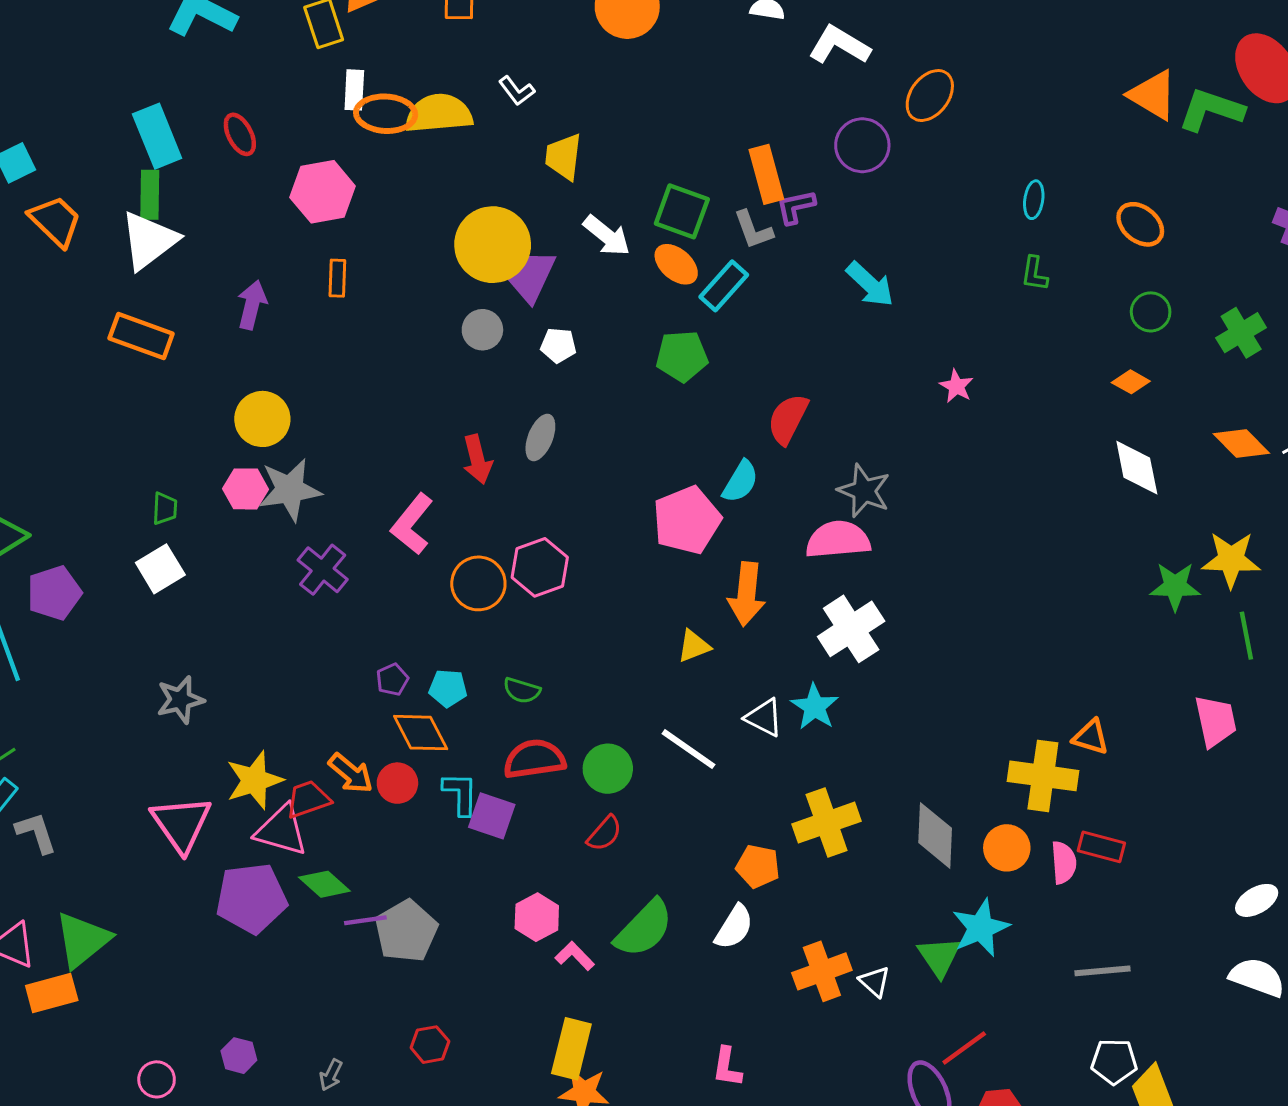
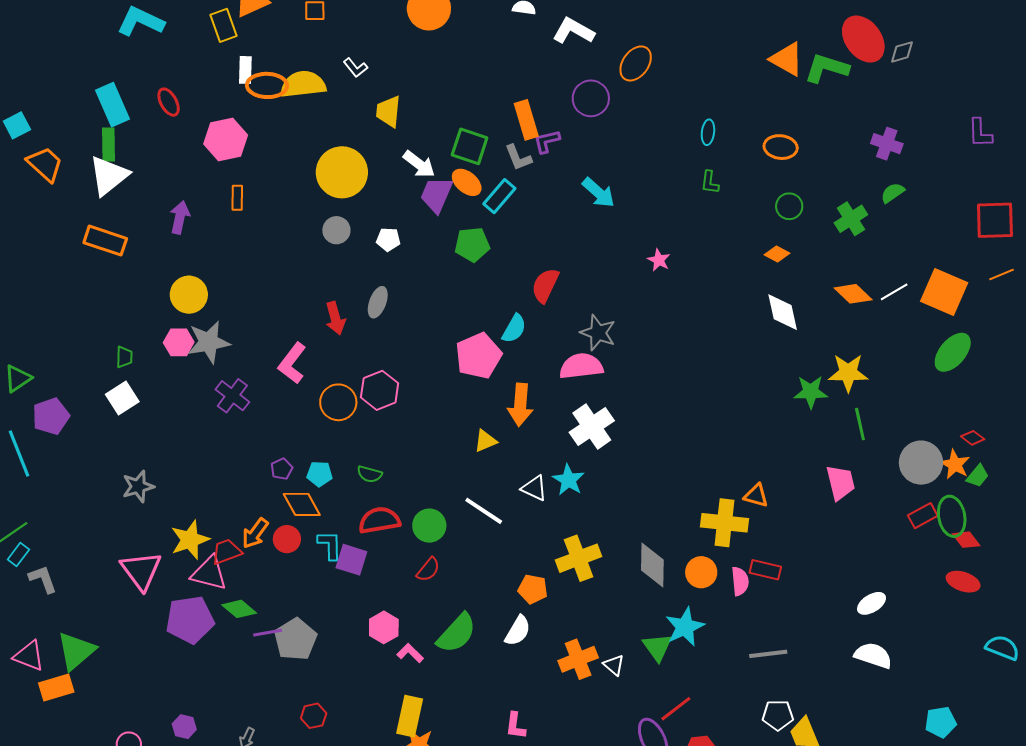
orange ellipse: (1140, 224) -> (781, 147), turned -32
purple trapezoid: (531, 276) -> (436, 195), moved
orange arrow: (351, 773) -> (255, 533), turned 88

